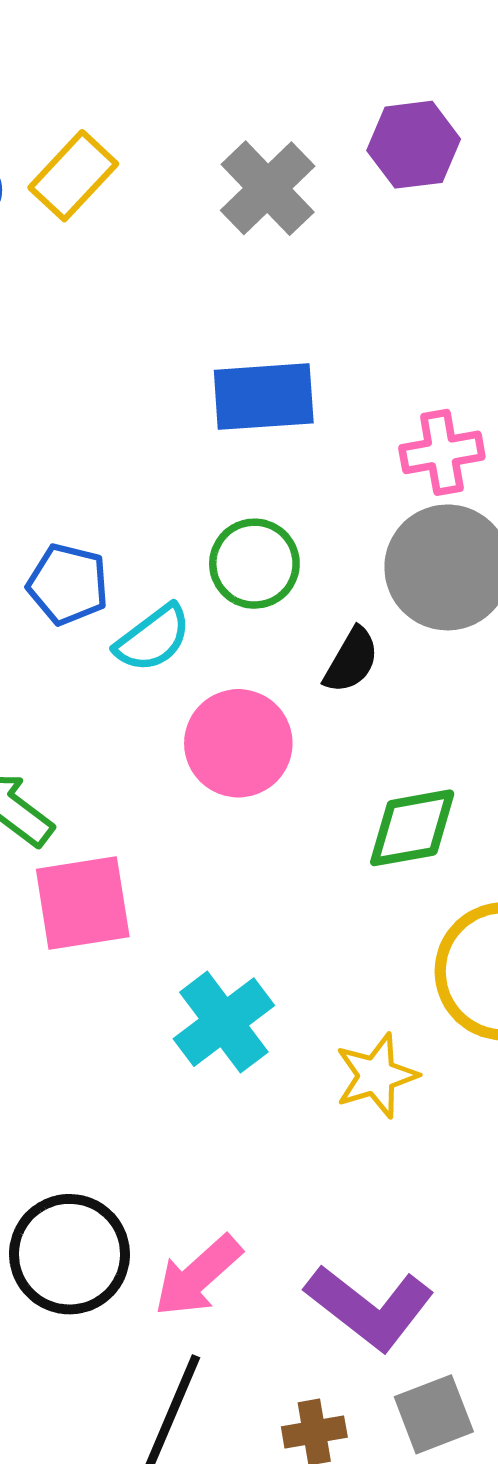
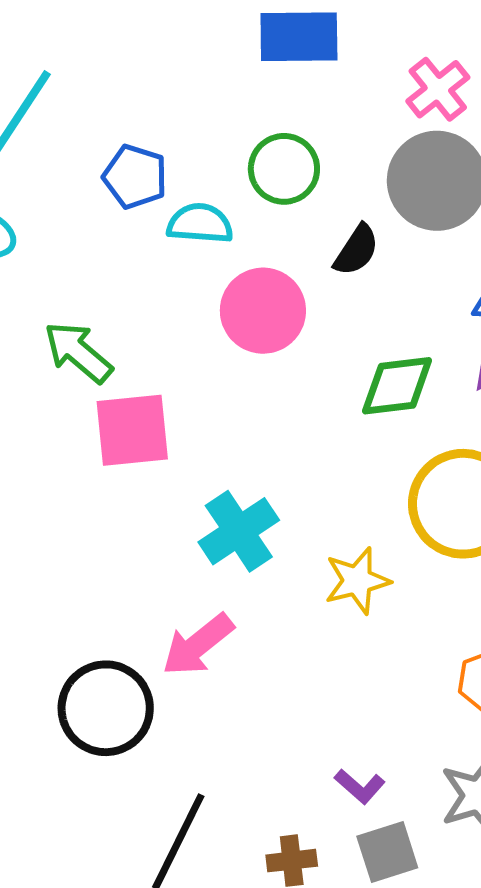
pink cross: (442, 452) -> (438, 89), turned -32
cyan semicircle: (153, 638) -> (200, 223), turned -142
pink arrow: (198, 1276) -> (198, 645), moved
purple L-shape: (370, 1307) -> (360, 786), moved, size x0.5

